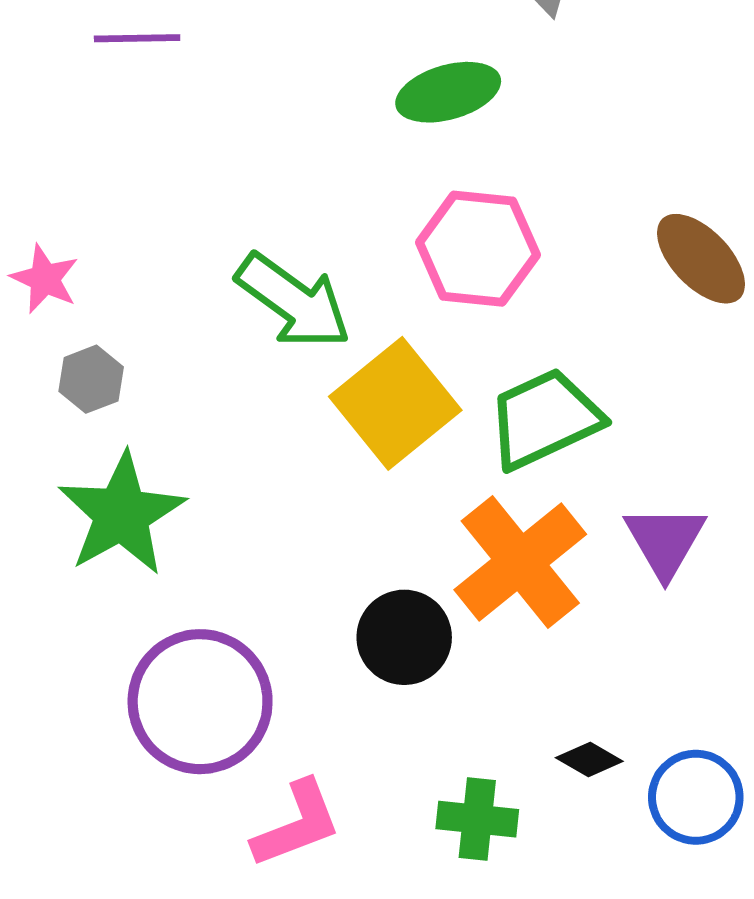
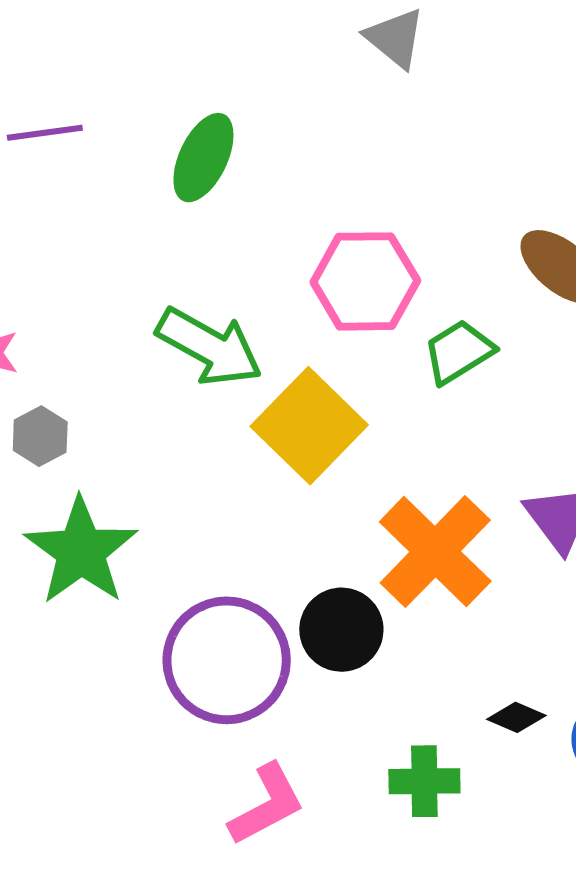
green ellipse: (448, 92) -> (203, 158), moved, turned -42
green trapezoid: (545, 419) -> (459, 352), moved, size x0.7
purple circle: (200, 702) -> (227, 660), moved

